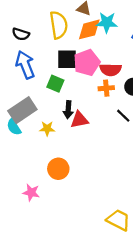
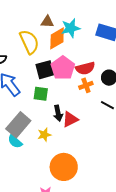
orange circle: (58, 169) -> (64, 167), size x1.4

